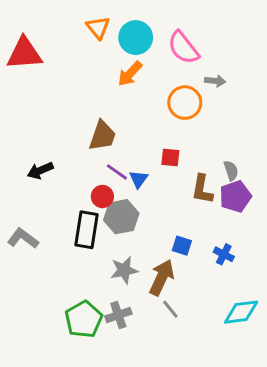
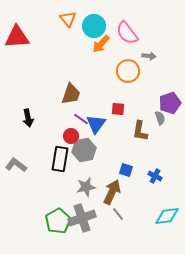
orange arrow: (130, 74) -> (101, 44), moved
black arrow: (40, 170) -> (28, 118), turned -78
blue triangle: (139, 179) -> (96, 124), size x1.5
purple pentagon: (235, 197) -> (170, 103), moved
gray cross: (118, 315) -> (82, 218), size x1.5

